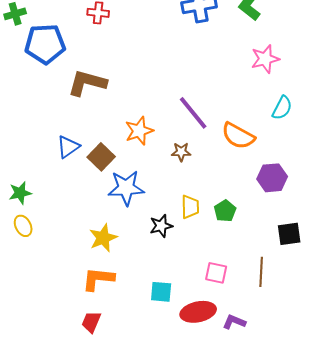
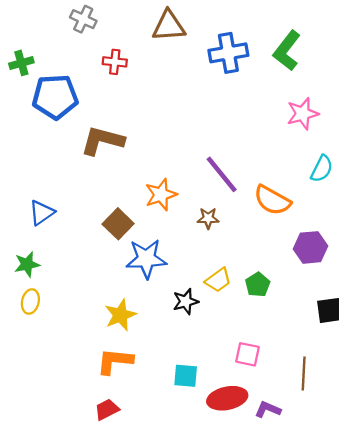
blue triangle: (68, 147) -> (42, 213), moved
yellow trapezoid: (190, 207) -> (218, 280), turned 55
yellow ellipse: (23, 226) -> (30, 301), turned 40
brown line: (261, 272) -> (304, 373), moved
red trapezoid: (91, 322) -> (107, 409), turned 40

